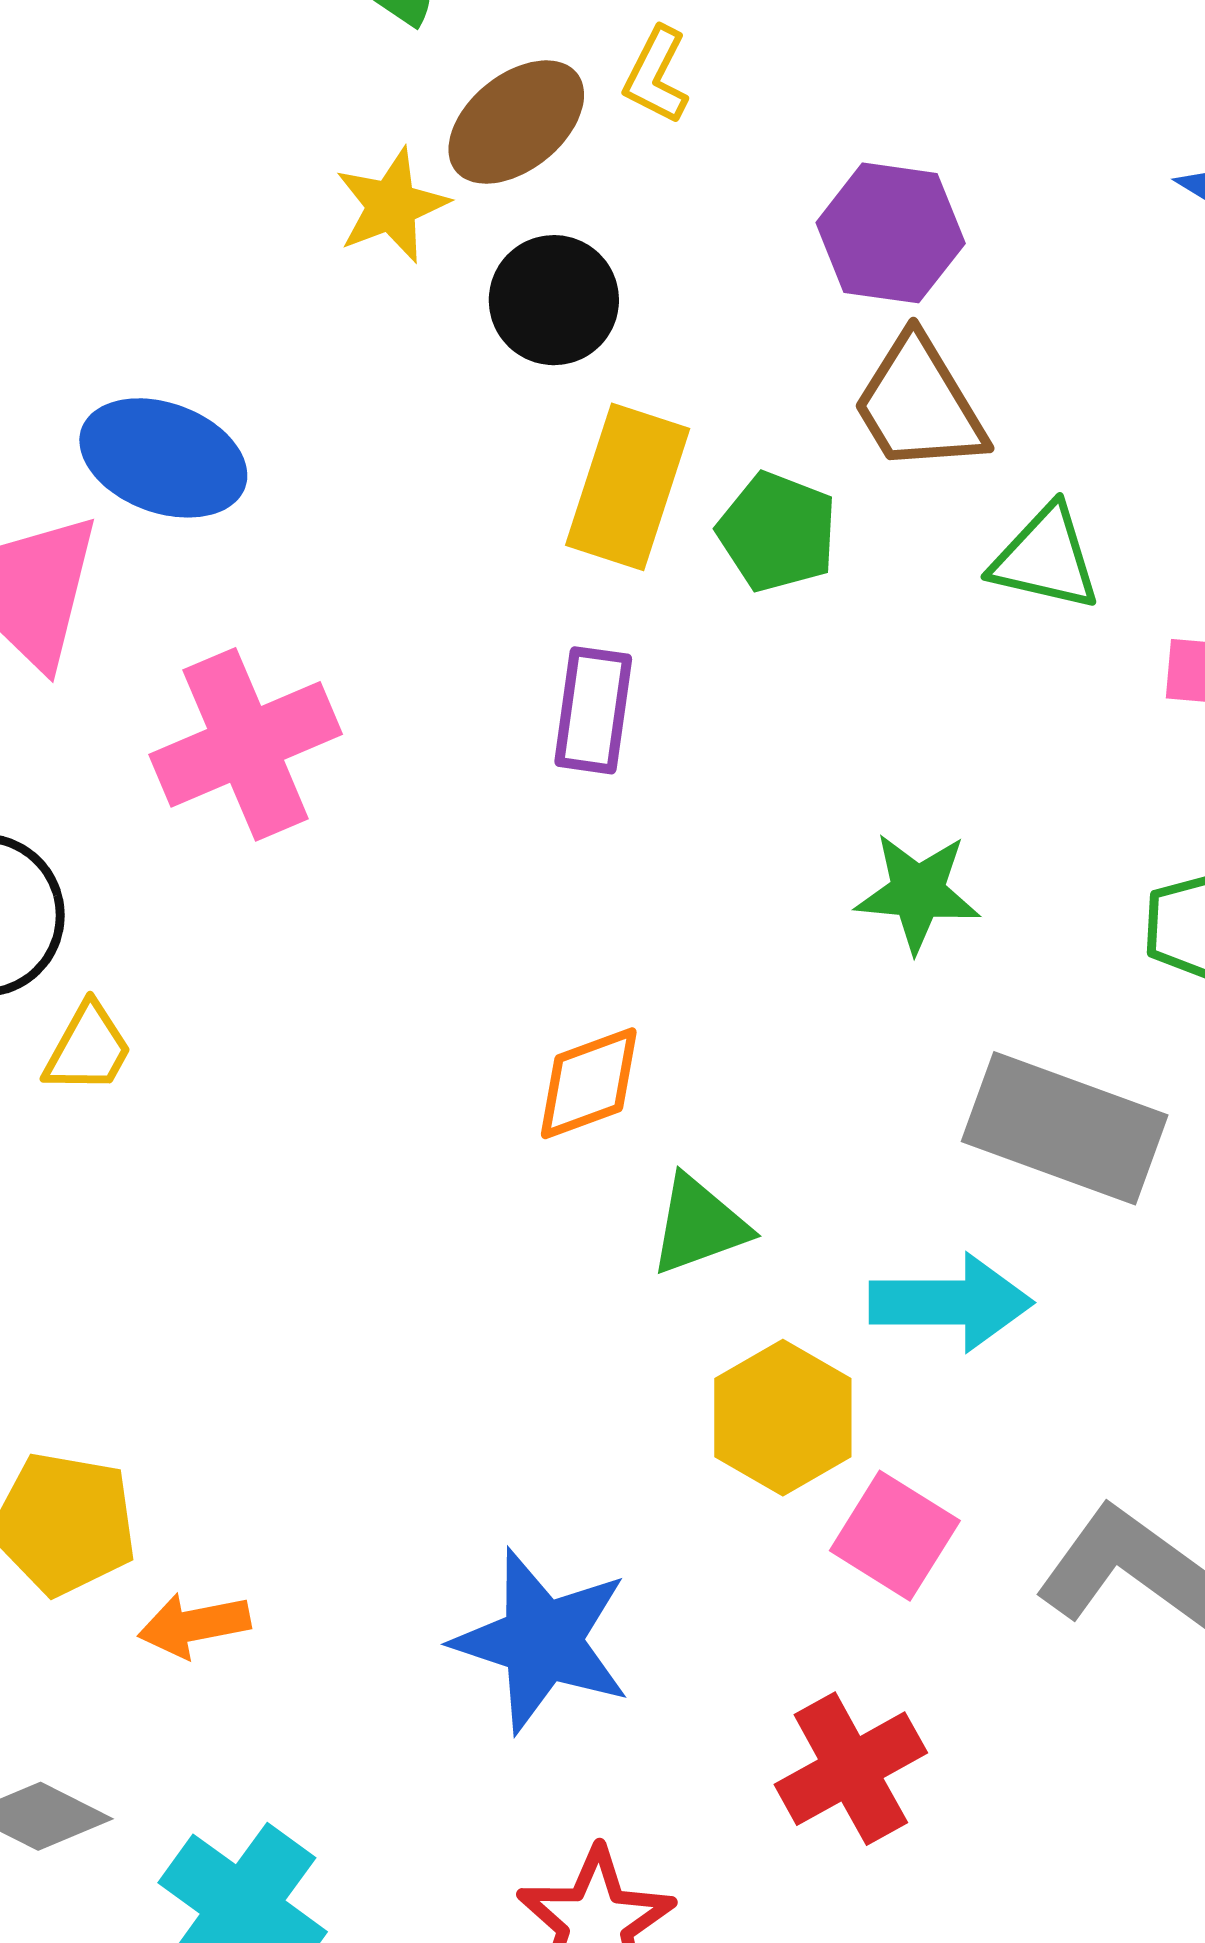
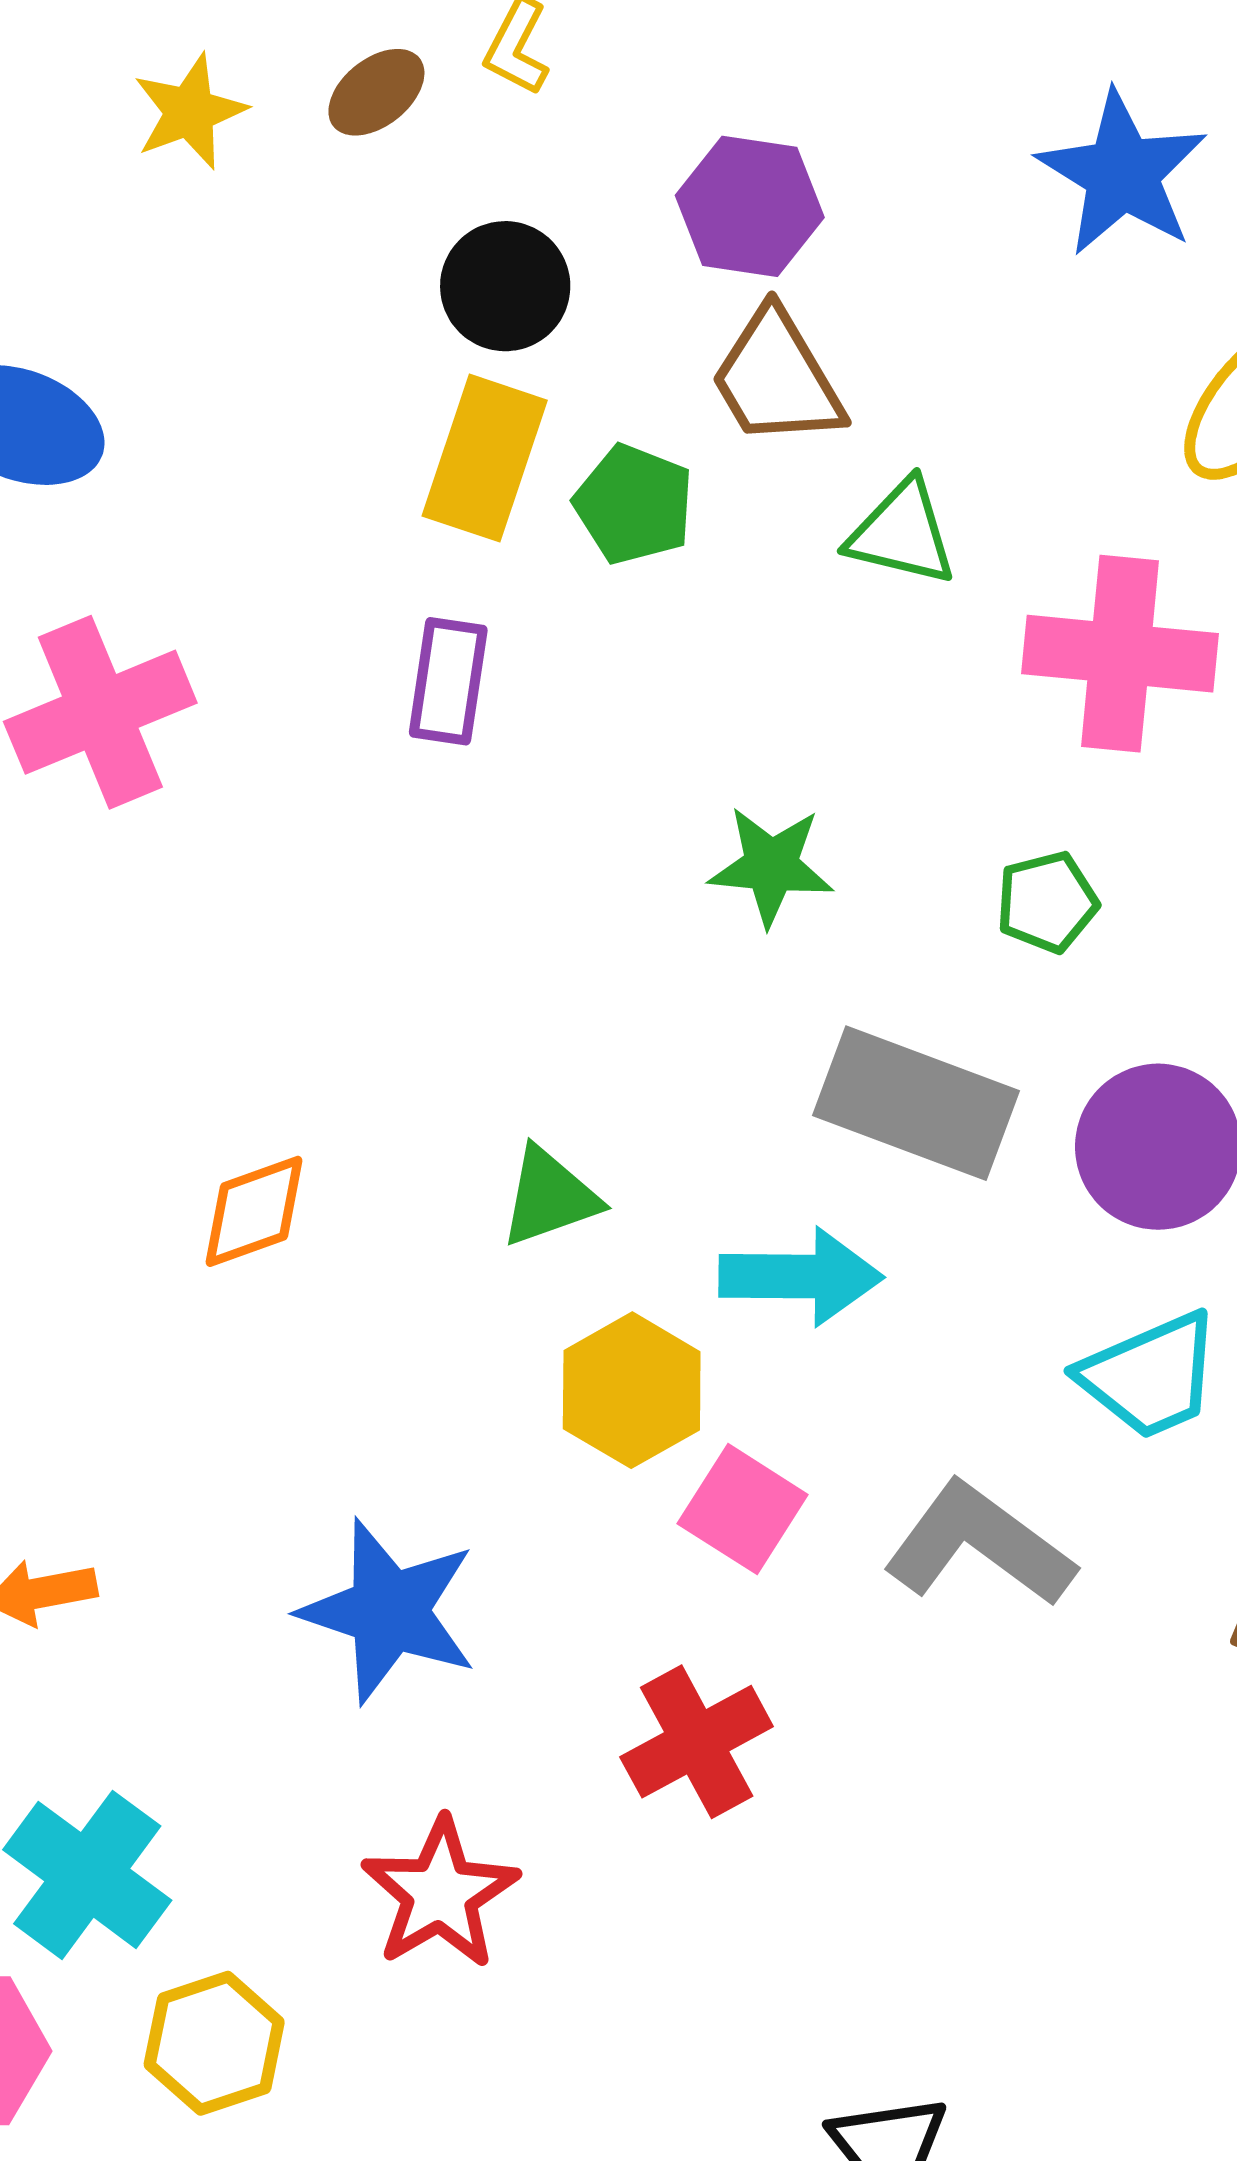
brown ellipse: (516, 122) -> (376, 92), size x0.7
yellow star: (392, 206) -> (190, 112), moved
black circle: (554, 300) -> (505, 286), moved
orange diamond: (589, 1083) -> (254, 1211), moved

